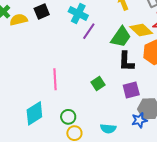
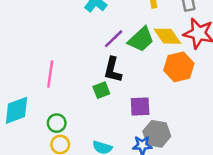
purple line: (89, 31) -> (114, 39), moved
black L-shape: (126, 61) -> (113, 70), moved

